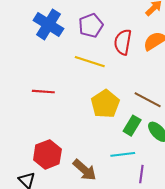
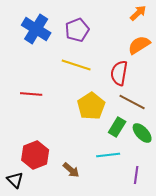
red semicircle: (123, 42) -> (119, 73), moved
brown arrow: (85, 170) -> (71, 170), size x0.7
purple line: (141, 174) -> (136, 175), moved

